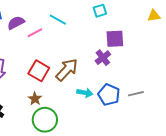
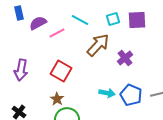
cyan square: (100, 11) -> (113, 19), moved
purple square: (115, 39) -> (137, 20), moved
brown arrow: (67, 70) -> (98, 45), moved

